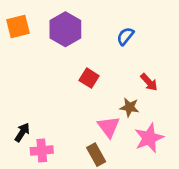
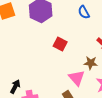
blue semicircle: (125, 36) -> (84, 12), turned -64

